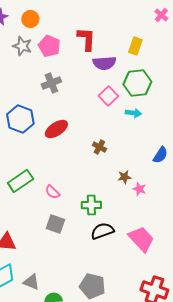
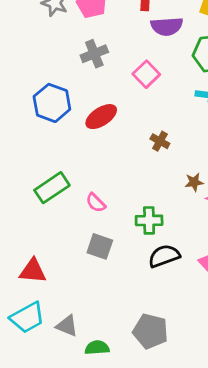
pink square: (108, 96) -> (146, 74), moved

